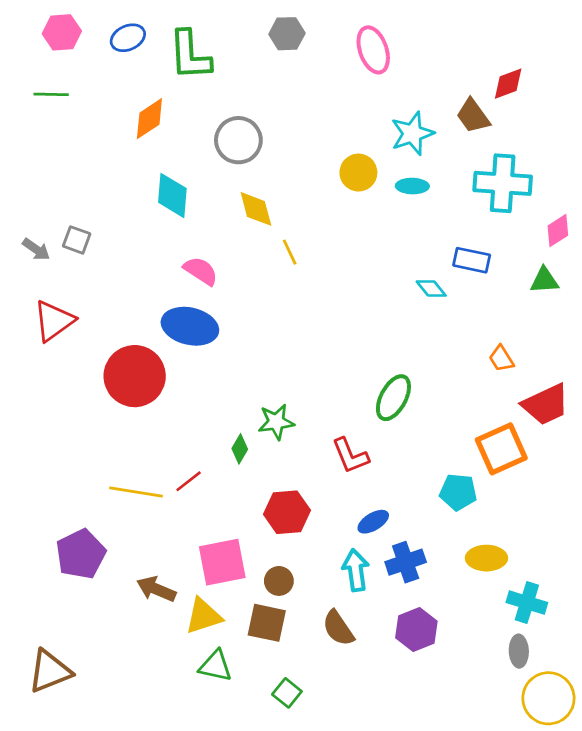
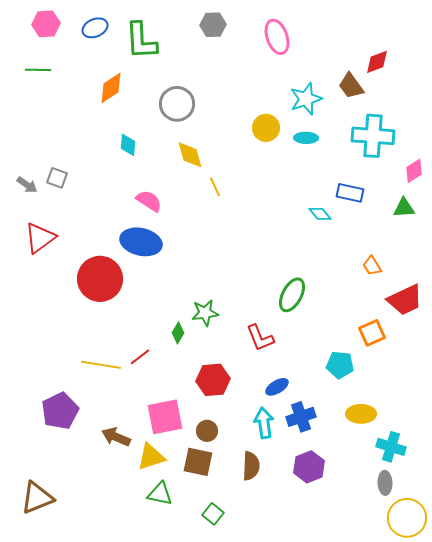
cyan diamond: (172, 195) -> (128, 145), size x0.7
orange square: (501, 449) -> (372, 333), size x0.7
brown semicircle: (338, 628) -> (251, 466), turned -144

